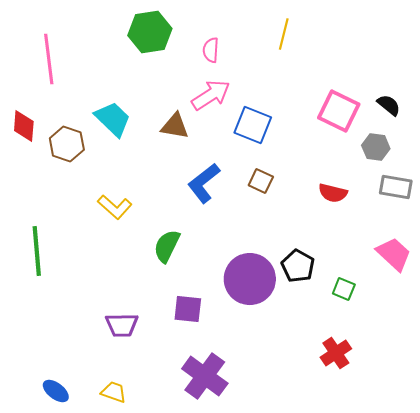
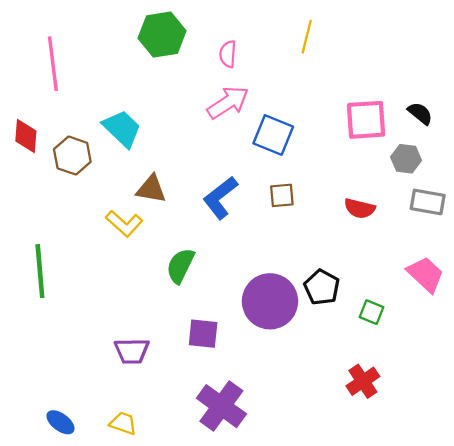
pink square: (339, 111) -> (366, 120), turned -30
brown triangle: (175, 126) -> (151, 189), moved
brown square: (261, 181) -> (282, 195), turned -30

